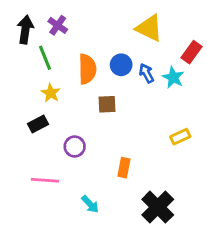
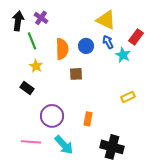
blue arrow: (146, 73) -> (108, 42), moved
black rectangle: (38, 124) -> (27, 88), turned 64
purple circle: (75, 146) -> (52, 116), moved, size x1.5
pink line: (45, 180) -> (31, 142), moved
cyan arrow: (90, 204) -> (64, 145), size x1.5
black cross: (158, 207) -> (112, 147), turned -30

